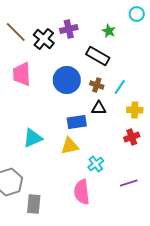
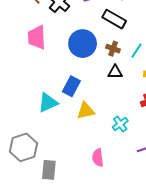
blue rectangle: (77, 122) -> (71, 86), moved, turned -54
cyan cross: (96, 164) -> (120, 124), moved
pink semicircle: (82, 192) -> (98, 158), size x0.7

